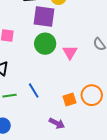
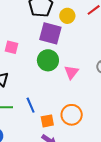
orange circle: (92, 95) -> (72, 115), moved
orange square: (70, 100) -> (47, 121), moved

